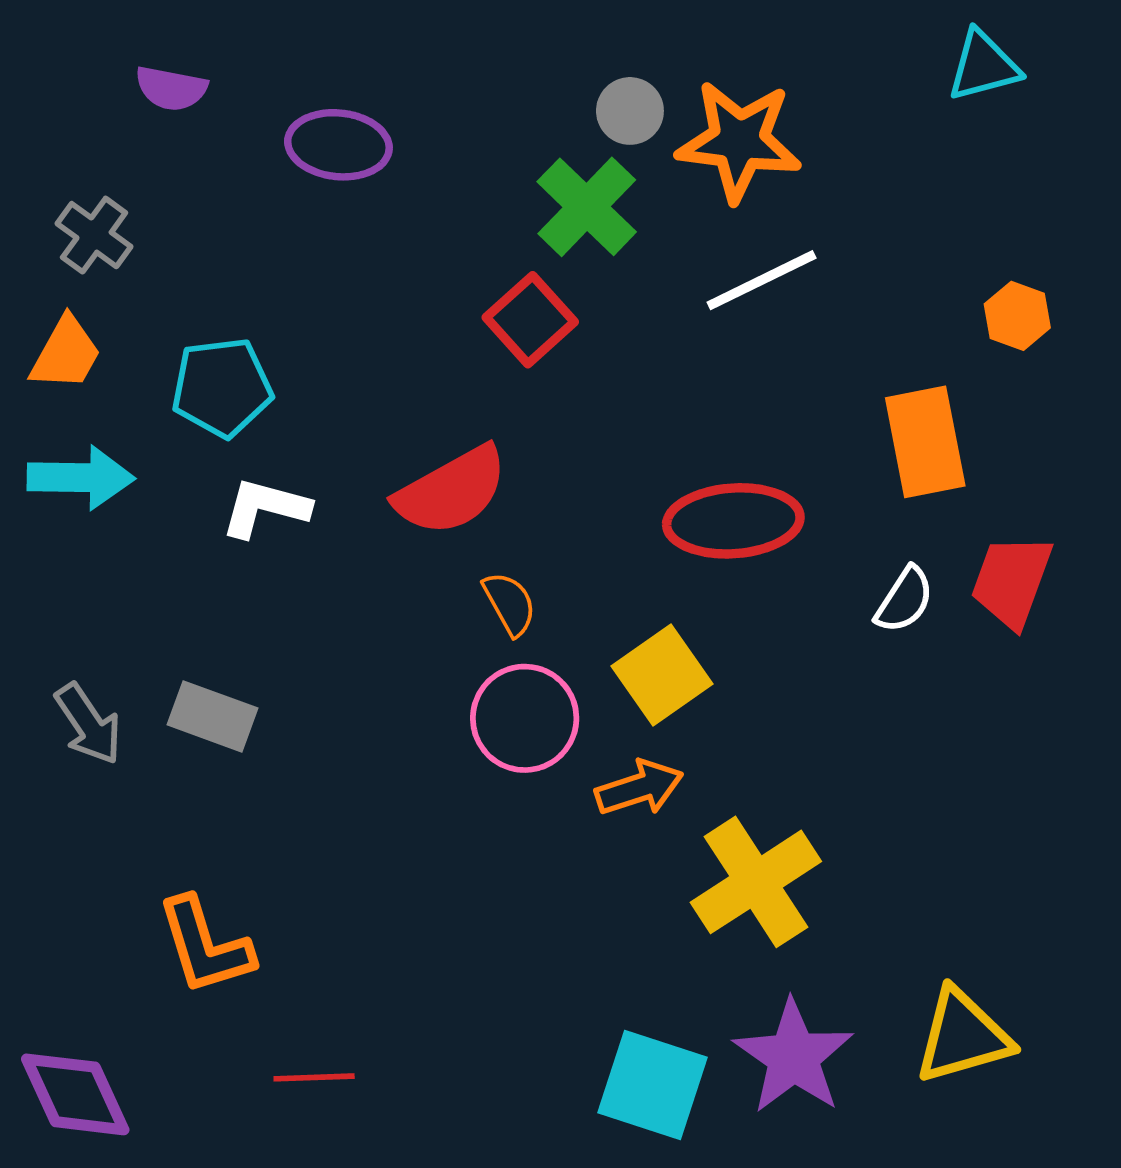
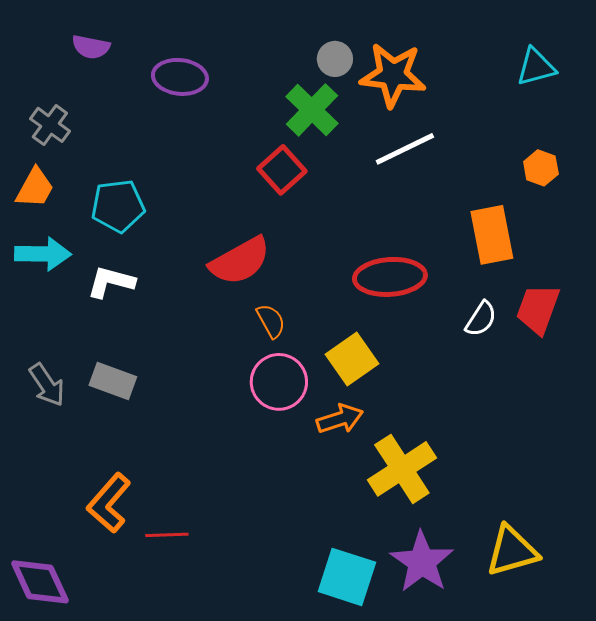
cyan triangle: (983, 66) -> (536, 67), moved
white L-shape: (265, 508) -> (111, 282), moved
orange L-shape: (205, 946) -> (109, 503), turned 58
red line: (314, 1077) -> (167, 535), moved

